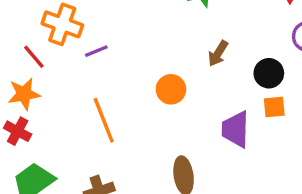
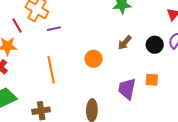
black circle: (269, 73) -> (155, 45), moved

